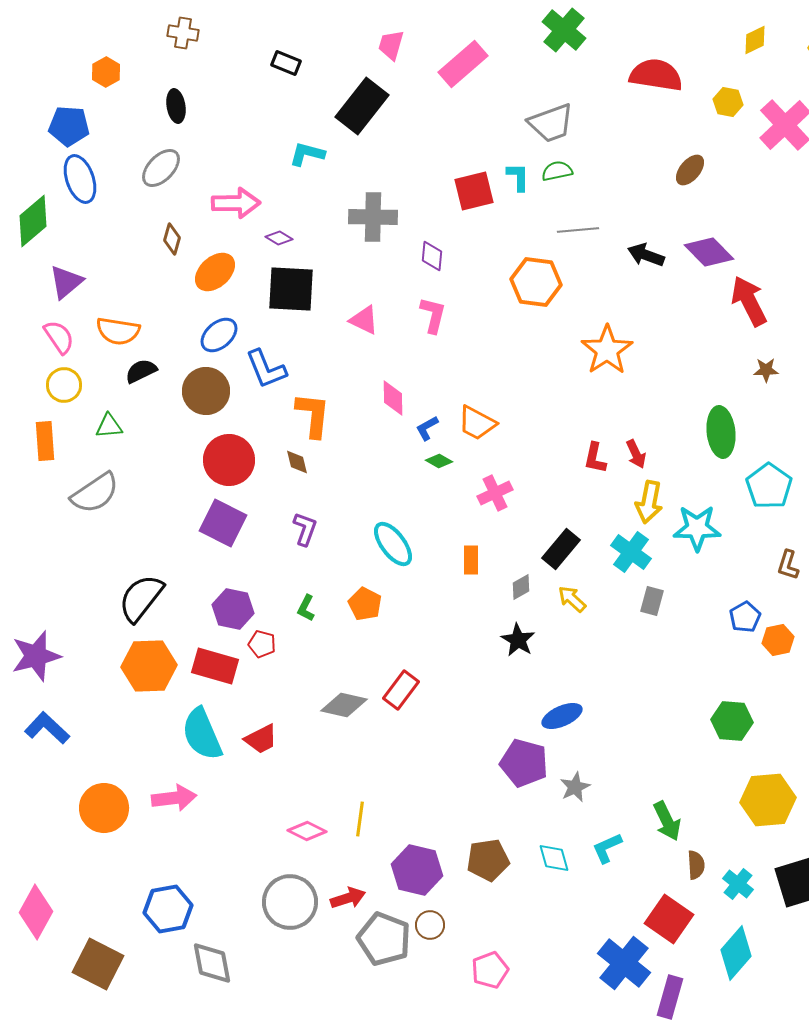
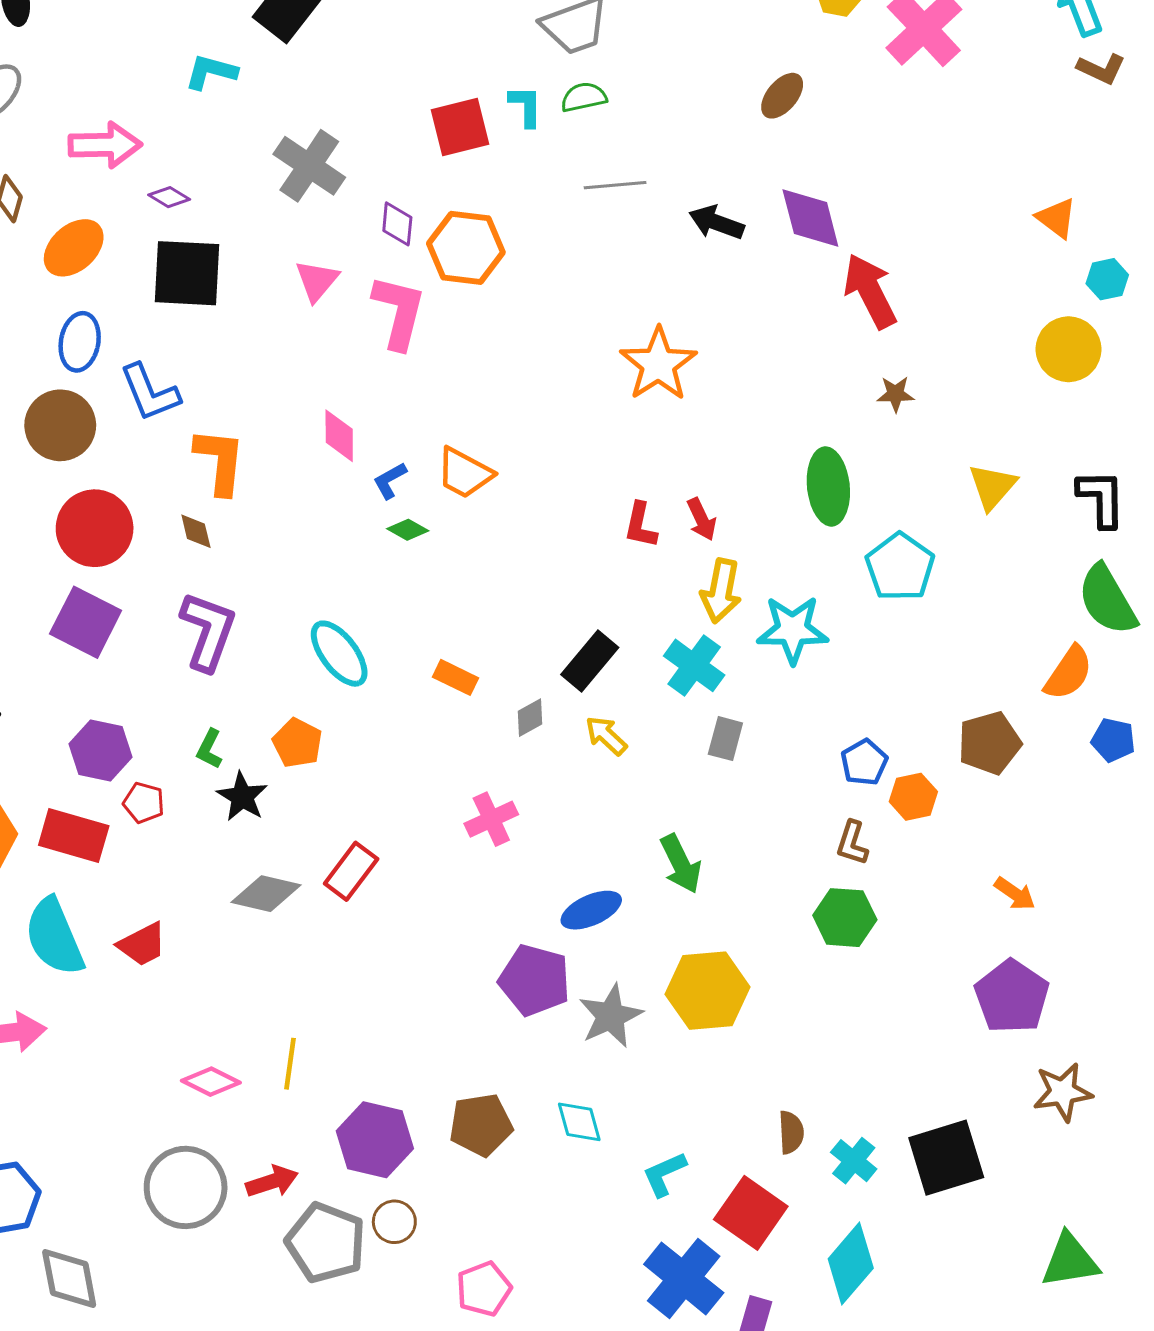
gray cross: (373, 217) -> (309, 166), turned 33
purple diamond: (709, 252) -> (810, 218), turned 30
orange hexagon: (536, 282) -> (466, 248), moved
pink L-shape: (433, 315) -> (399, 312), size x1.4
pink triangle: (364, 320) -> (317, 281), moved, turned 44
blue ellipse: (219, 335) -> (80, 342), turned -39
pink cross: (495, 493) -> (491, 819), moved
purple L-shape: (305, 529) -> (208, 631), size x1.6
orange rectangle: (471, 560) -> (455, 677), turned -64
brown L-shape: (788, 565) -> (852, 843), moved
black star: (518, 640) -> (242, 797), moved
gray star: (575, 787) -> (611, 1016), size x1.4
yellow hexagon: (768, 800) -> (708, 991), moved
green arrow: (667, 821) -> (681, 864), moved
cyan L-shape: (607, 848) -> (664, 1174), moved

